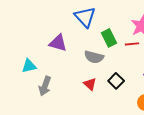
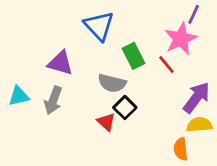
red line: (132, 44) -> (166, 65), turned 56
black square: (116, 81) -> (125, 108), moved
gray arrow: (45, 86) -> (53, 100), moved

